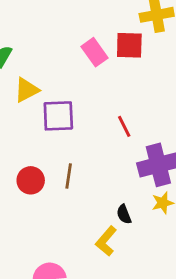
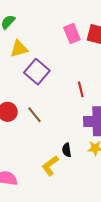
purple square: (58, 116) -> (37, 72), turned 30
brown line: (69, 176) -> (34, 115), turned -60

